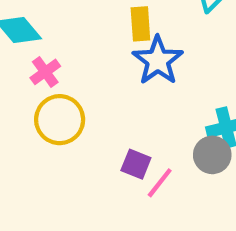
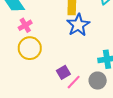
gray circle: (212, 155) -> (98, 81), moved
purple square: (136, 164) -> (63, 72), turned 32

